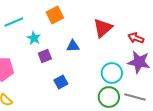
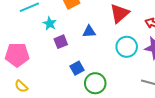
cyan circle: (112, 73) -> (127, 47), moved
green circle: (109, 97) -> (95, 83), moved

